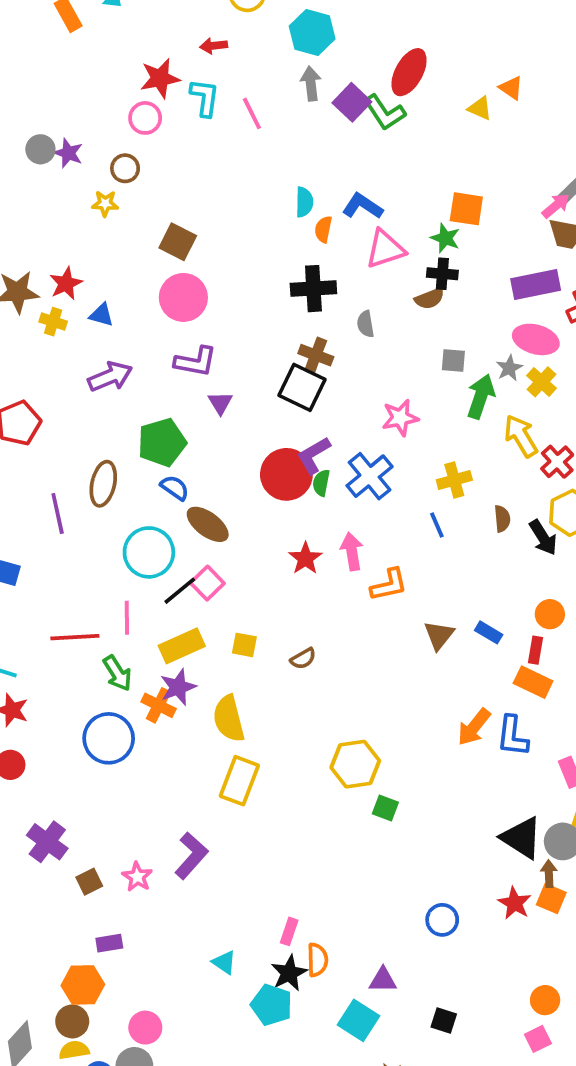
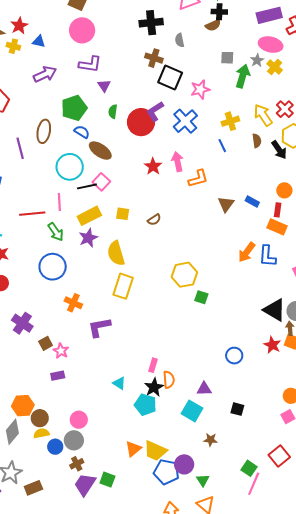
black square: (302, 387) -> (170, 78), moved
yellow arrow: (521, 436) -> (263, 115), moved
green semicircle: (321, 483) -> (113, 112), moved
black line: (180, 591) -> (87, 186), turned 30
orange cross: (159, 705) -> (73, 303), moved
purple L-shape: (191, 856) -> (99, 327), turned -140
pink star: (137, 877) -> (61, 351), moved
orange hexagon: (83, 985) -> (23, 406), moved

